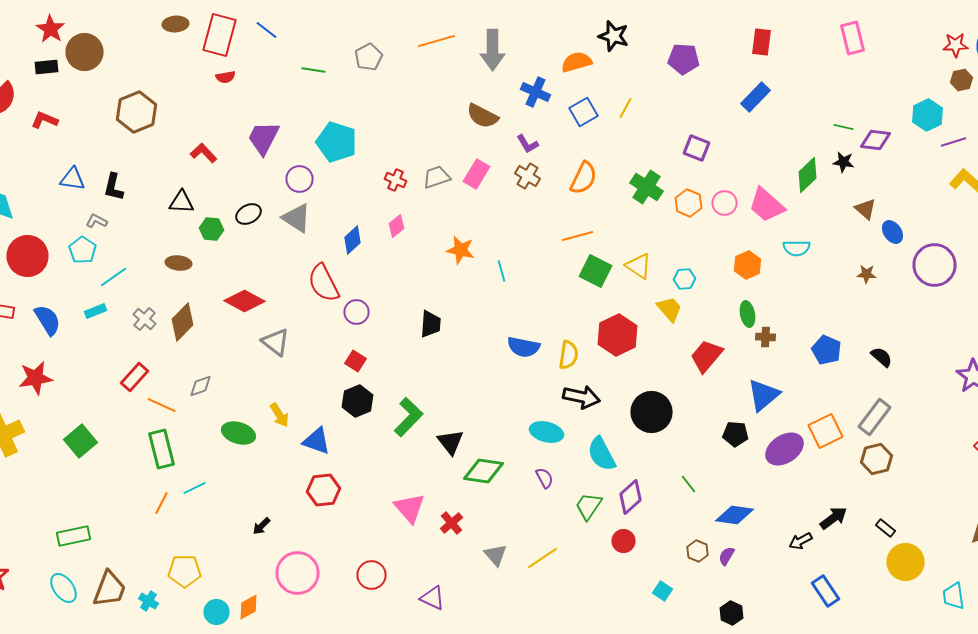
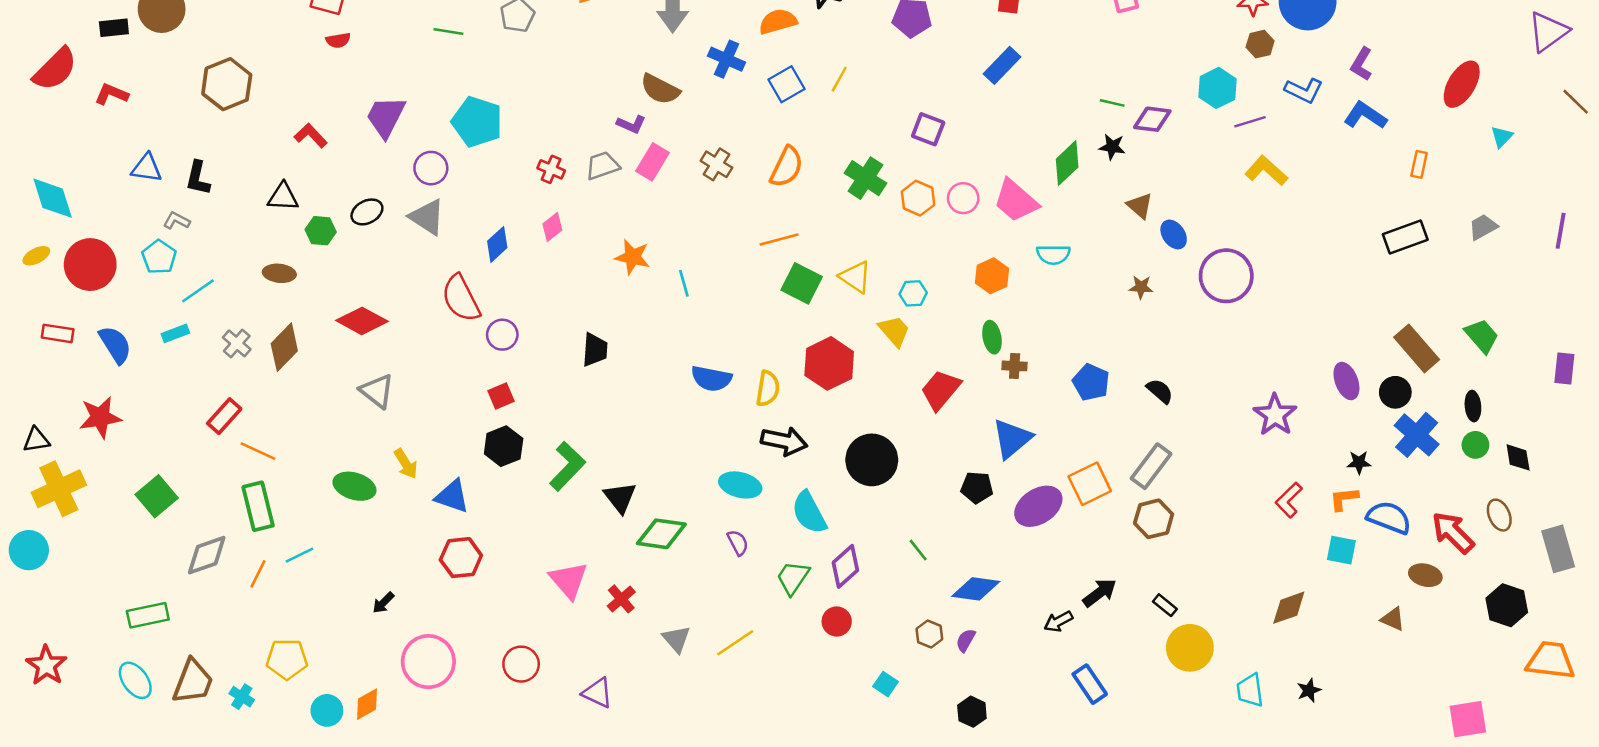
purple L-shape: (528, 144) -> (631, 124), moved, turned -35
gray triangle: (276, 342) -> (377, 391), moved
red square: (356, 361) -> (501, 396), turned 35
gray diamond: (200, 386) -> (207, 555), moved, size x1.5

